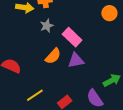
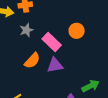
orange circle: (109, 13) -> (77, 31), moved

